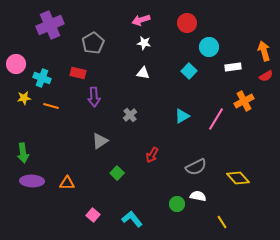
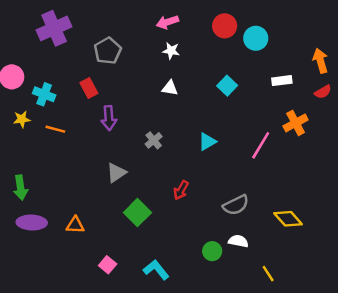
cyan circle: (209, 47) -> (256, 38), moved
red rectangle: (78, 73) -> (89, 88), turned 49
cyan triangle: (182, 116) -> (207, 142), moved
green square: (117, 173) -> (137, 213), size x1.5

